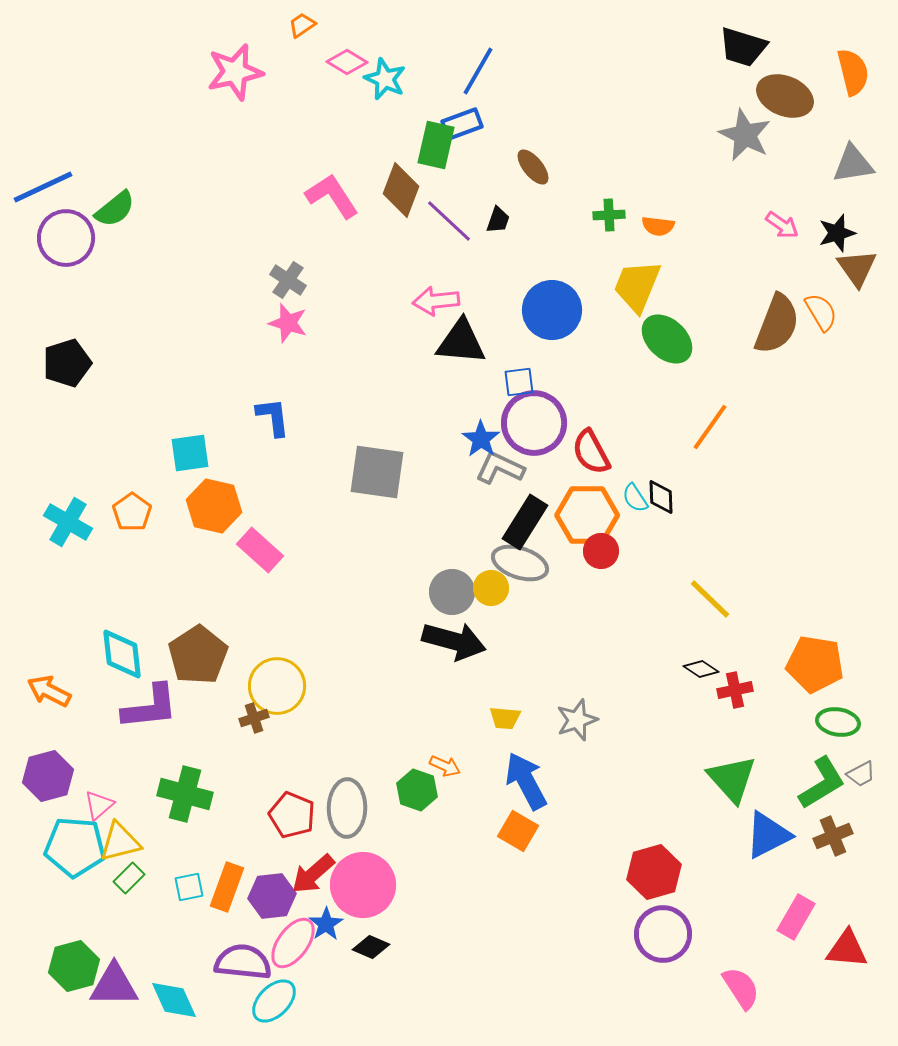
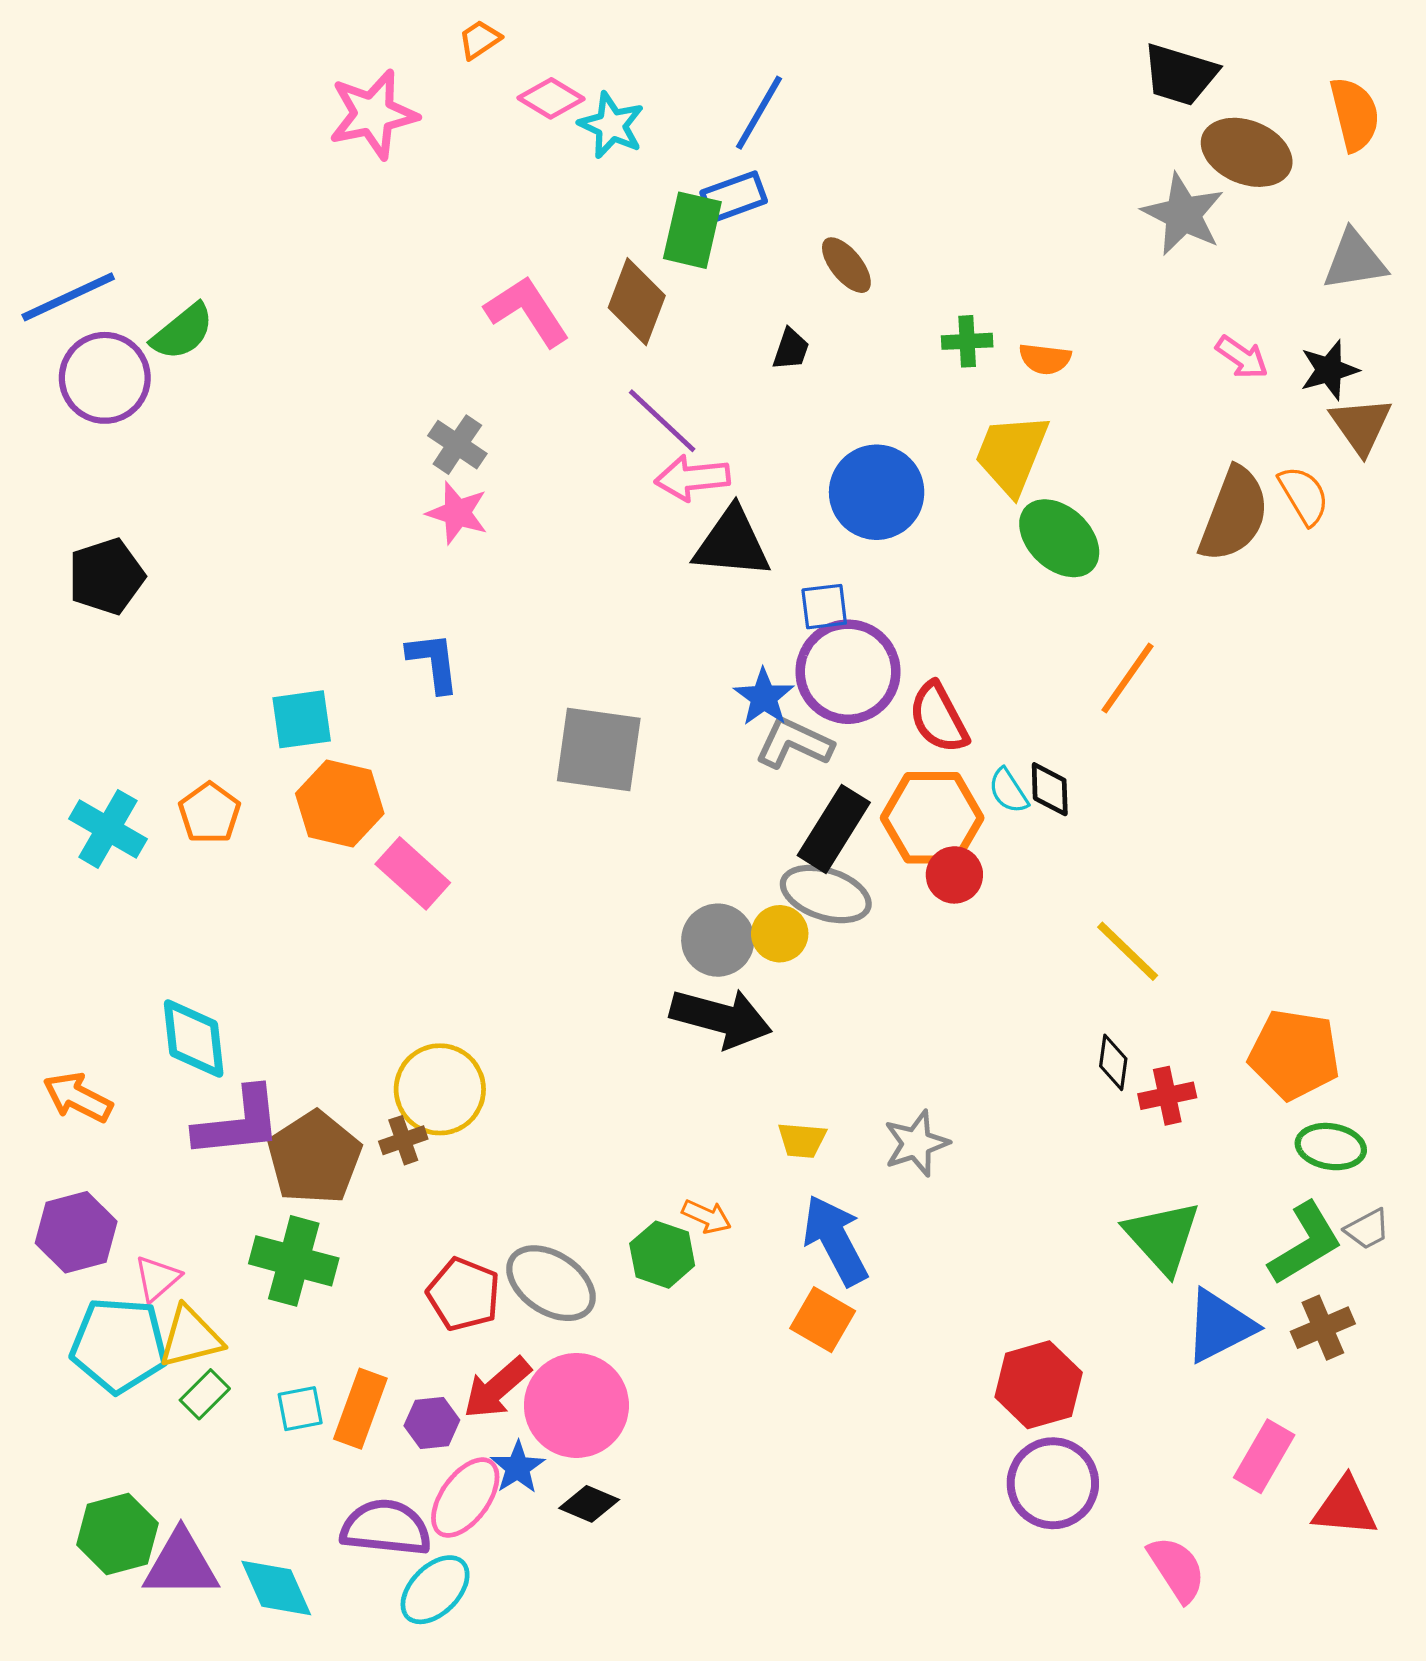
purple line: (449, 221) -> (662, 421), moved
brown pentagon: (198, 655) -> (314, 1158), moved
black diamond: (701, 669) -> (1113, 1062), turned 64
gray ellipse: (347, 808) -> (551, 1283), turned -58
purple hexagon: (272, 896) -> (432, 1423), size x0.7

